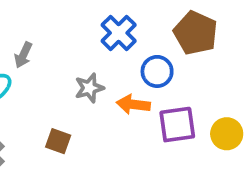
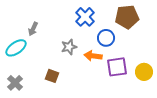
brown pentagon: (196, 33) -> (127, 17), turned -30

